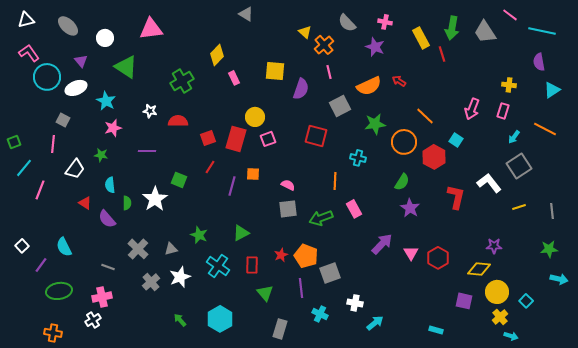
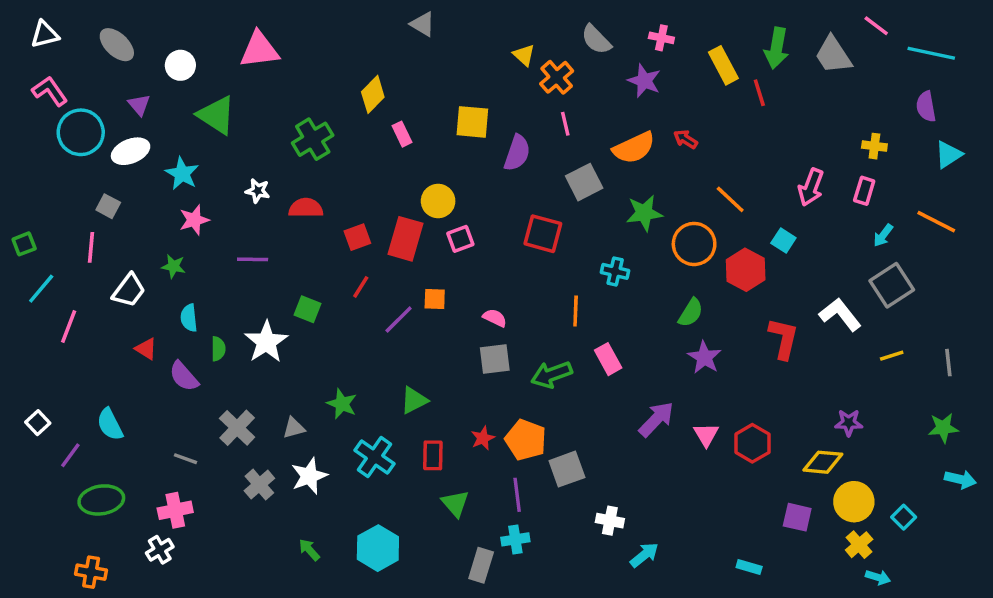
purple line: (232, 186) -> (399, 320), turned 30
cyan cross: (320, 314) -> (515, 539), moved, turned -35

